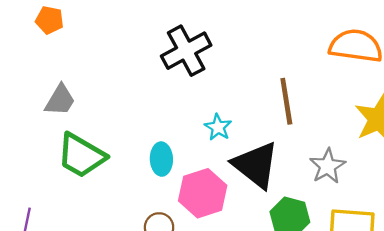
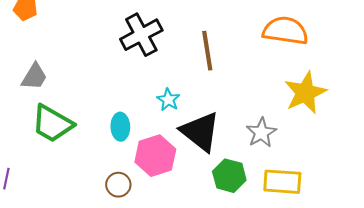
brown line: (286, 101) -> (207, 51), moved

